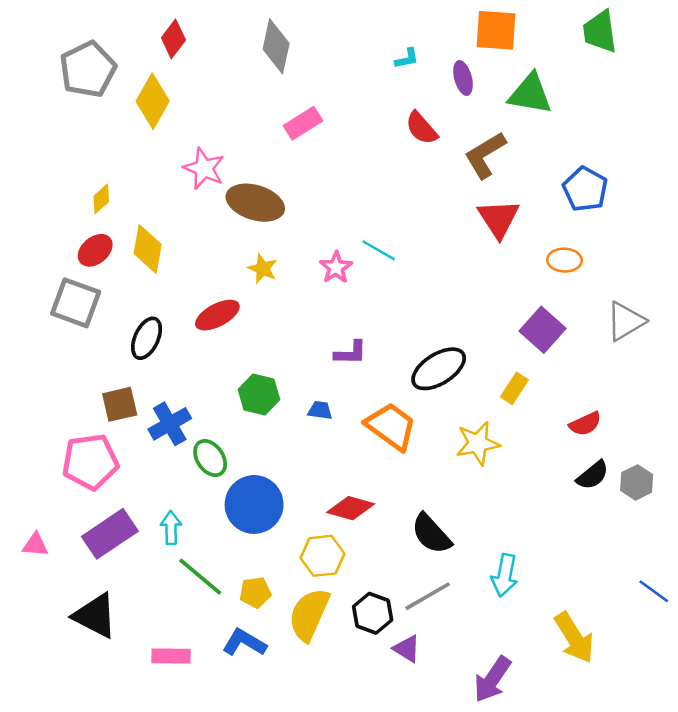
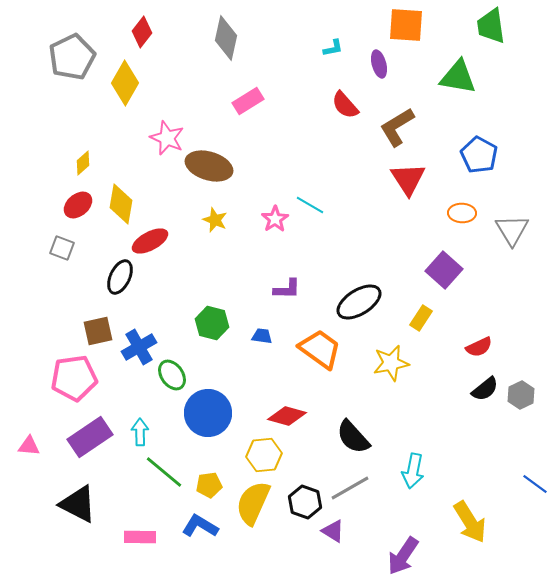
green triangle: (530, 94) -> (458, 77), moved
gray square: (76, 303) -> (62, 248), size x0.6
red ellipse: (217, 315) -> (150, 241), moved
gray triangle: (626, 321) -> (512, 230), moved, turned -30

